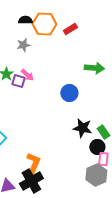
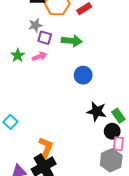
green arrow: (94, 68) -> (72, 41), moved
pink arrow: (27, 75) -> (39, 56), turned -64
purple square: (18, 81) -> (45, 38), moved

